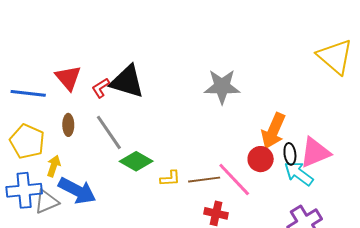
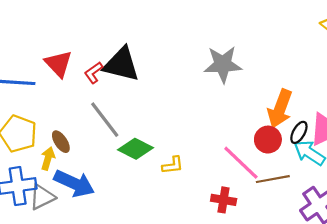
brown ellipse: (68, 125) -> (61, 142), moved, turned -30
black ellipse: (290, 154) -> (299, 132), turned 40
brown line: (204, 180) -> (273, 179), moved

